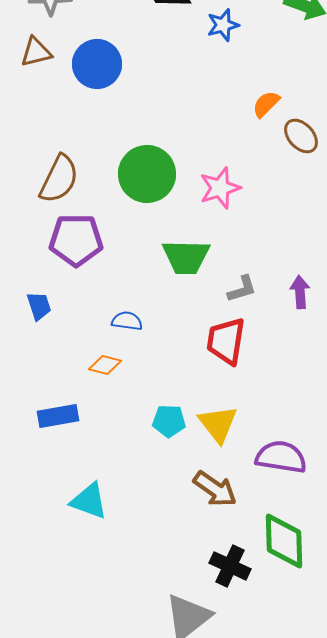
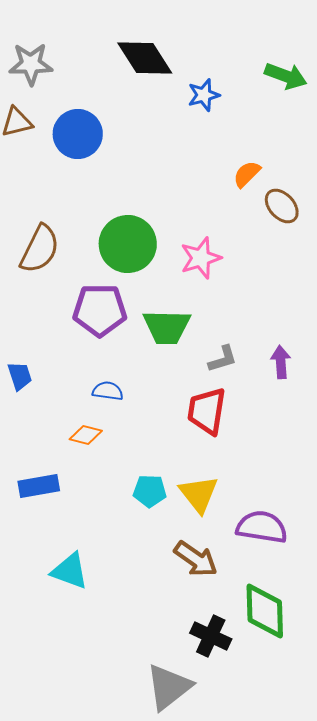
purple pentagon: (76, 240) -> (100, 310), moved

